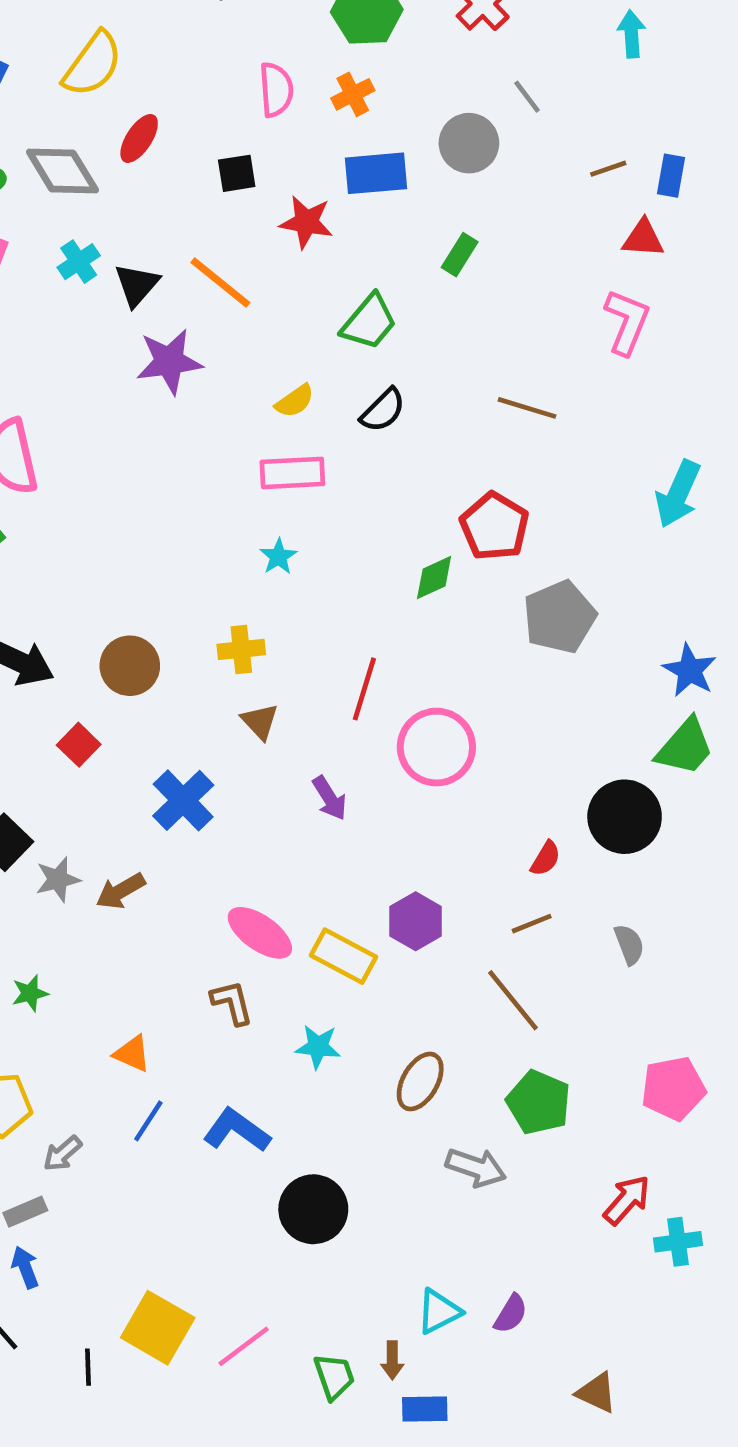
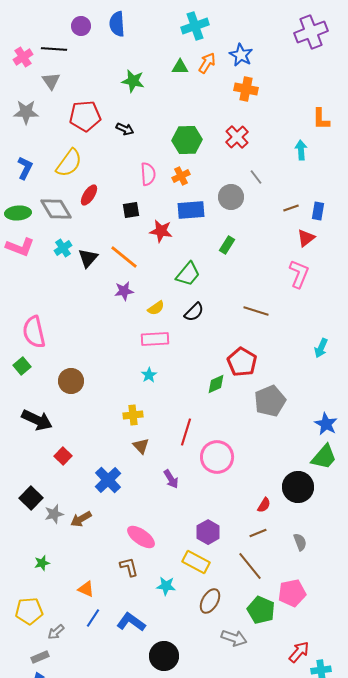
red triangle: (643, 238) -> (306, 238), turned -42
purple star: (169, 361) -> (124, 291), moved, size x0.7
cyan arrow: (678, 494) -> (321, 348), size x0.7
brown circle: (130, 666) -> (71, 381), moved
yellow rectangle: (343, 956) -> (196, 562), moved
pink pentagon: (673, 1088) -> (292, 593), moved

